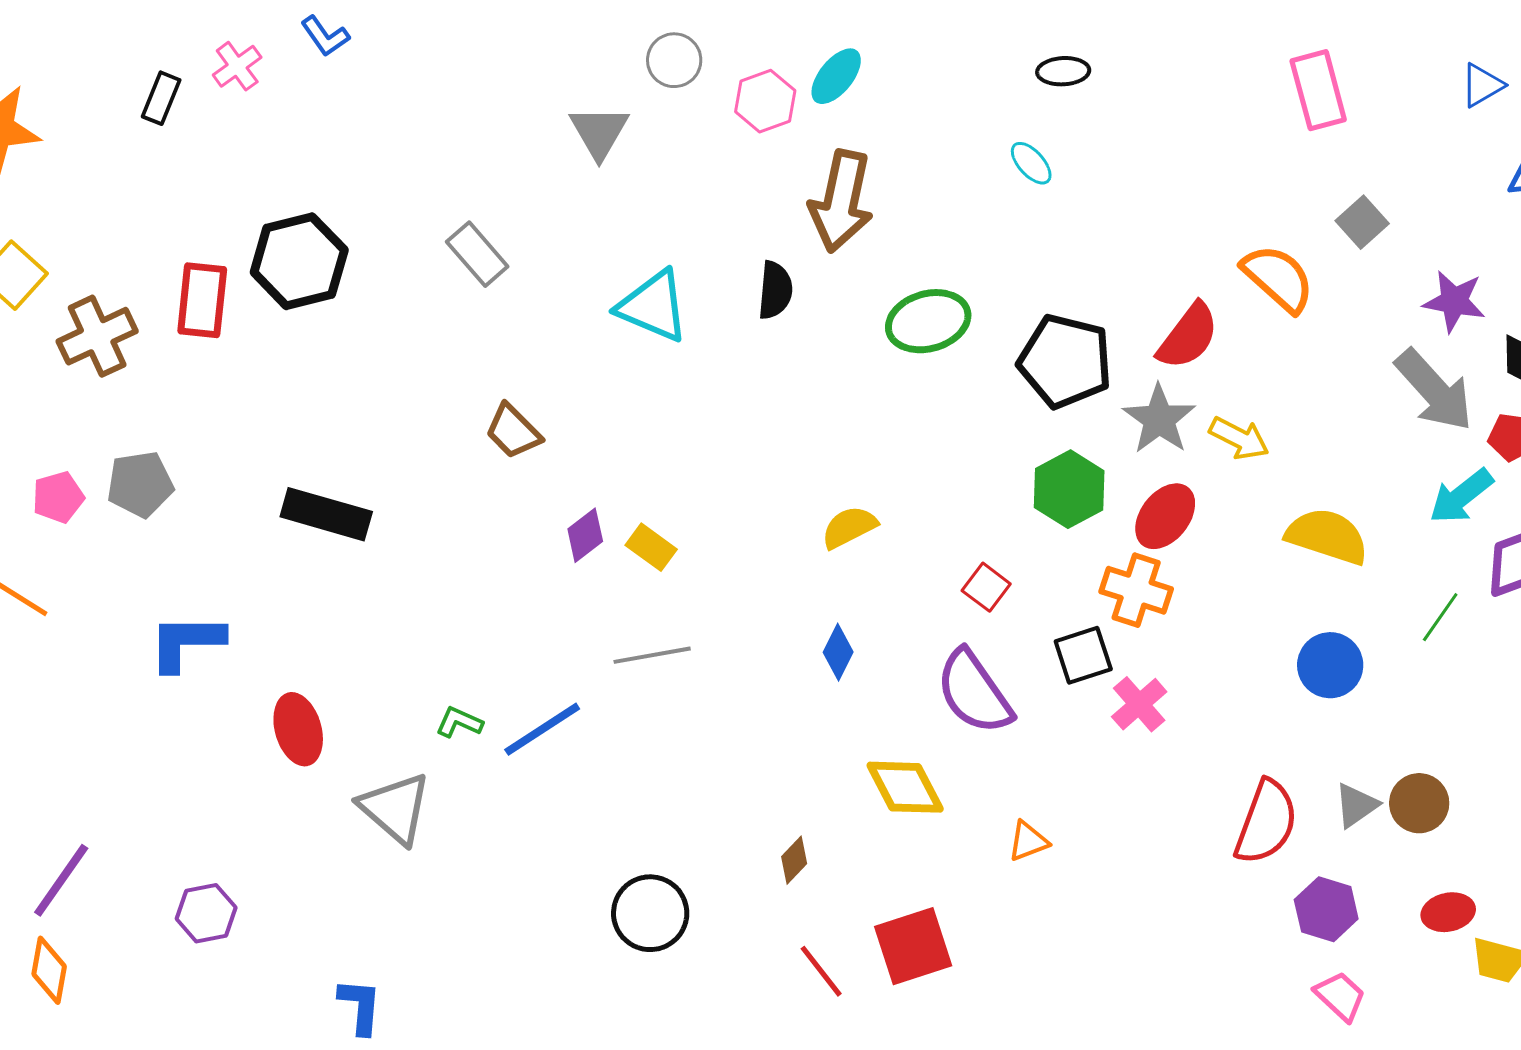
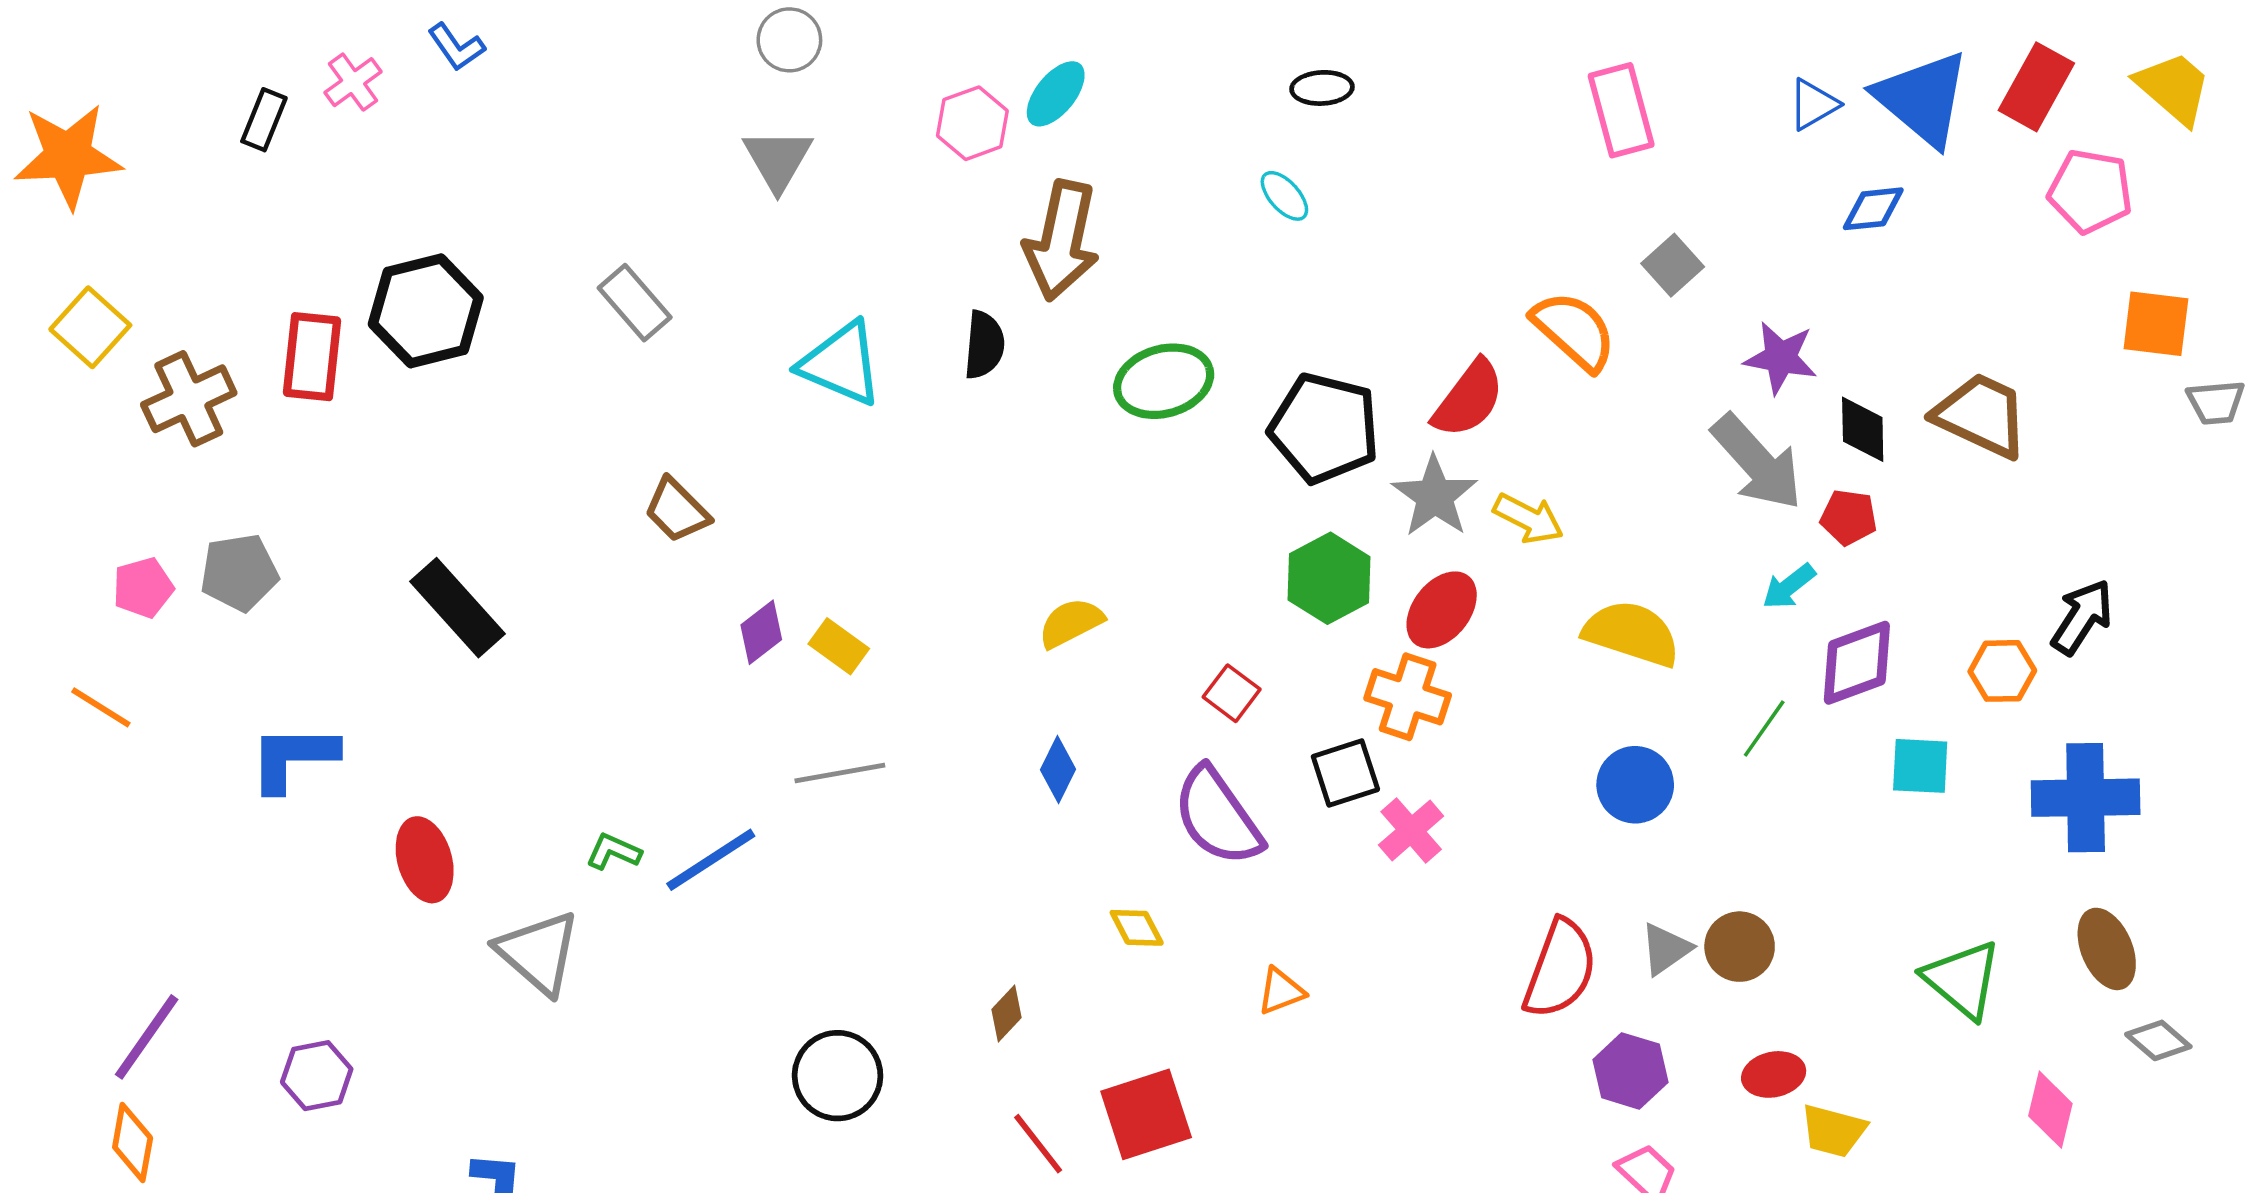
gray circle: (674, 60) -> (789, 40), moved
cyan arrow: (1461, 496) -> (1789, 586), size x0.7
black rectangle: (326, 514) -> (457, 608), turned 32
yellow diamond: (905, 787) -> (1137, 928), size x0.6

